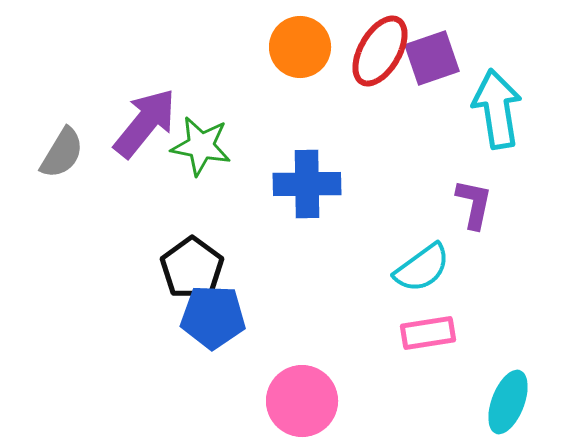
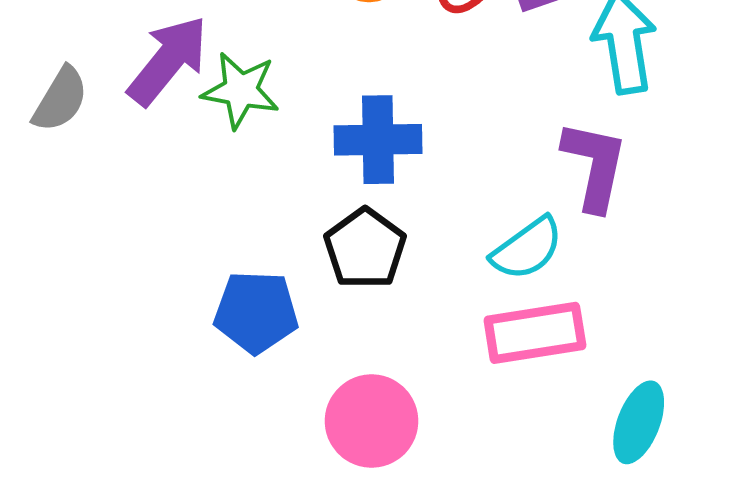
purple L-shape: (474, 204) -> (595, 166), size x1.4
black pentagon: (192, 268) -> (365, 249), moved
pink rectangle: (428, 333) -> (535, 333), size x1.4

